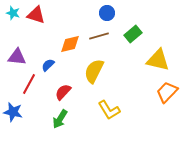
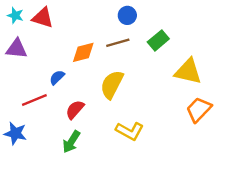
purple triangle: (17, 57) -> (17, 49), moved
red line: (29, 84) -> (34, 100), turned 40
yellow L-shape: (109, 110) -> (130, 131), turned -30

